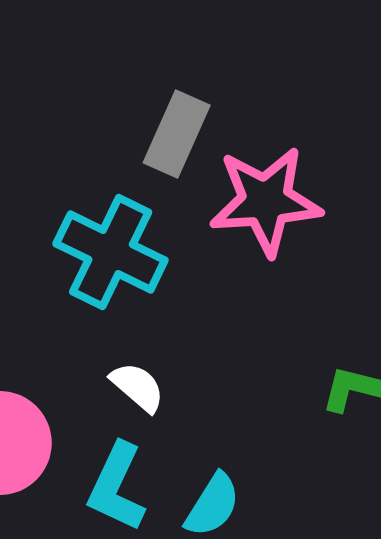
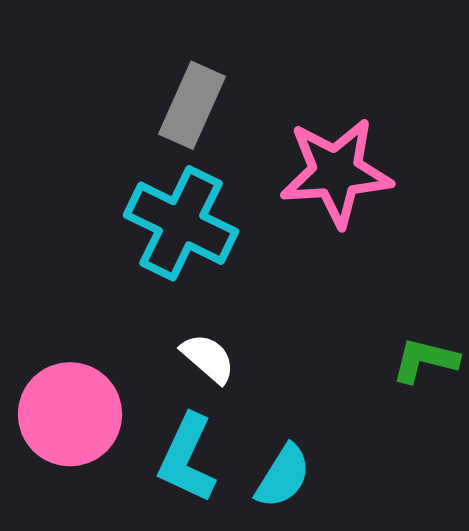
gray rectangle: (177, 134) -> (192, 105), moved

